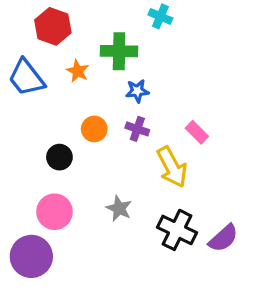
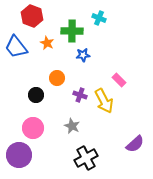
cyan cross: (160, 16) -> (99, 18), moved
purple cross: (137, 129) -> (80, 95), moved
black cross: (177, 230) -> (86, 158), moved, turned 35

